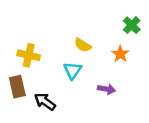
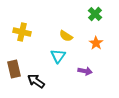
green cross: (132, 25) -> (95, 14), moved
yellow cross: (29, 55) -> (22, 32), moved

